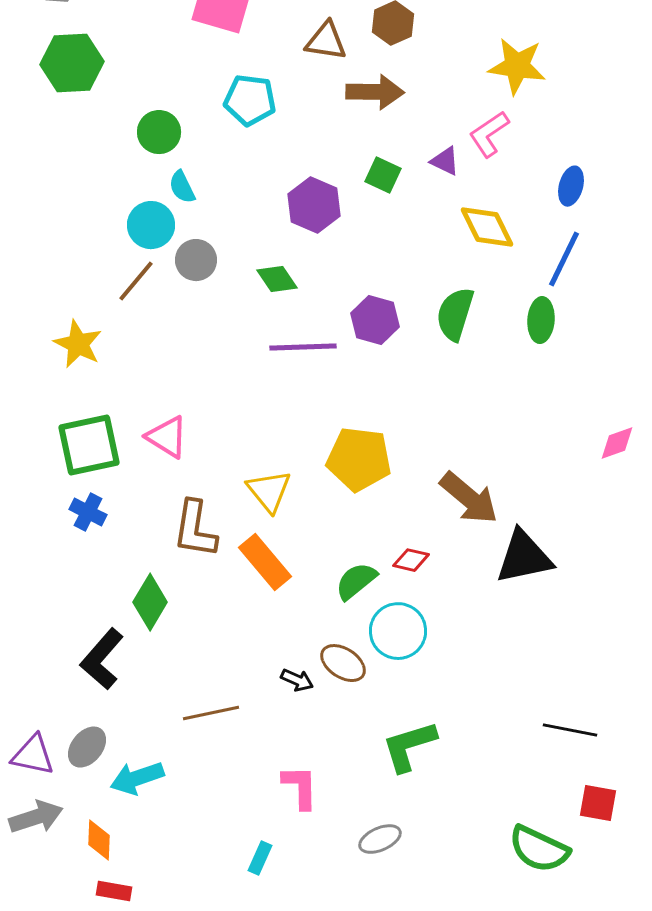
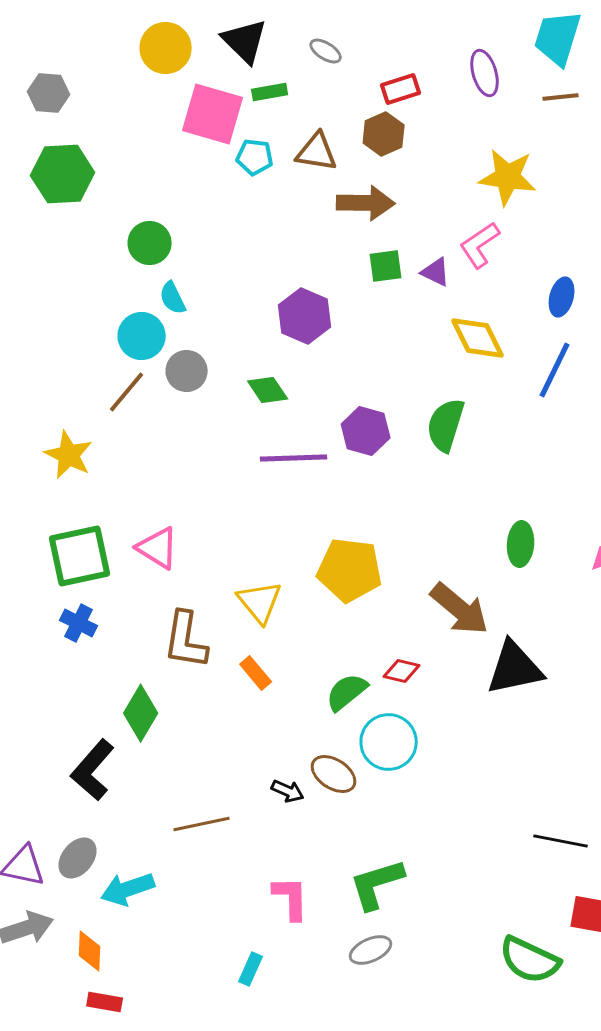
cyan pentagon: (250, 100) -> (255, 157), moved, size x0.7
green square: (383, 175) -> (386, 266), moved, turned -33
green ellipse: (541, 320) -> (521, 544), moved
orange rectangle: (265, 562) -> (256, 673), size x0.6
green L-shape: (409, 746) -> (377, 884), moved

